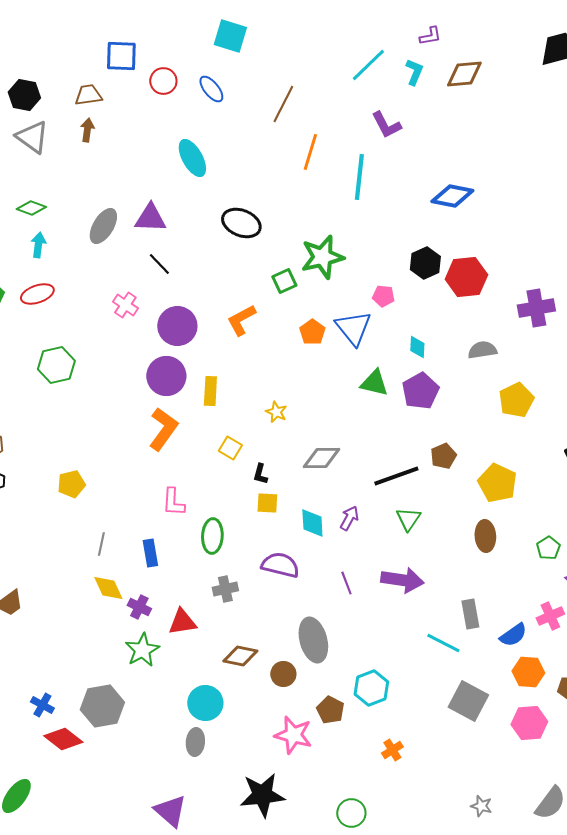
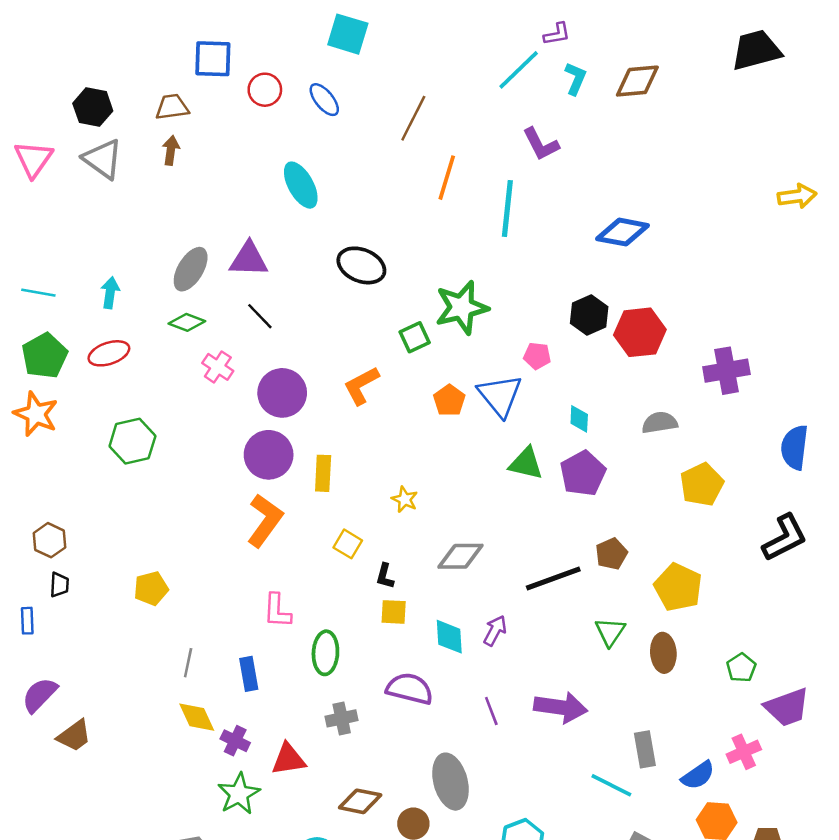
purple L-shape: (430, 36) -> (557, 34), moved
green diamond: (31, 208) -> (187, 322), moved
green triangle: (408, 519) -> (610, 632), moved

